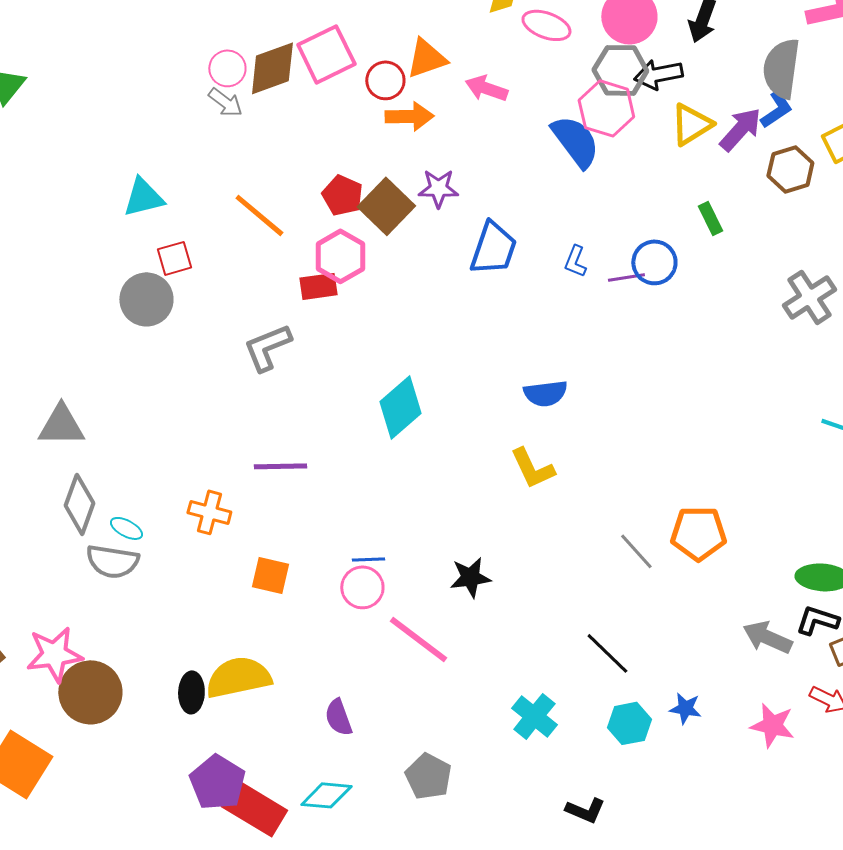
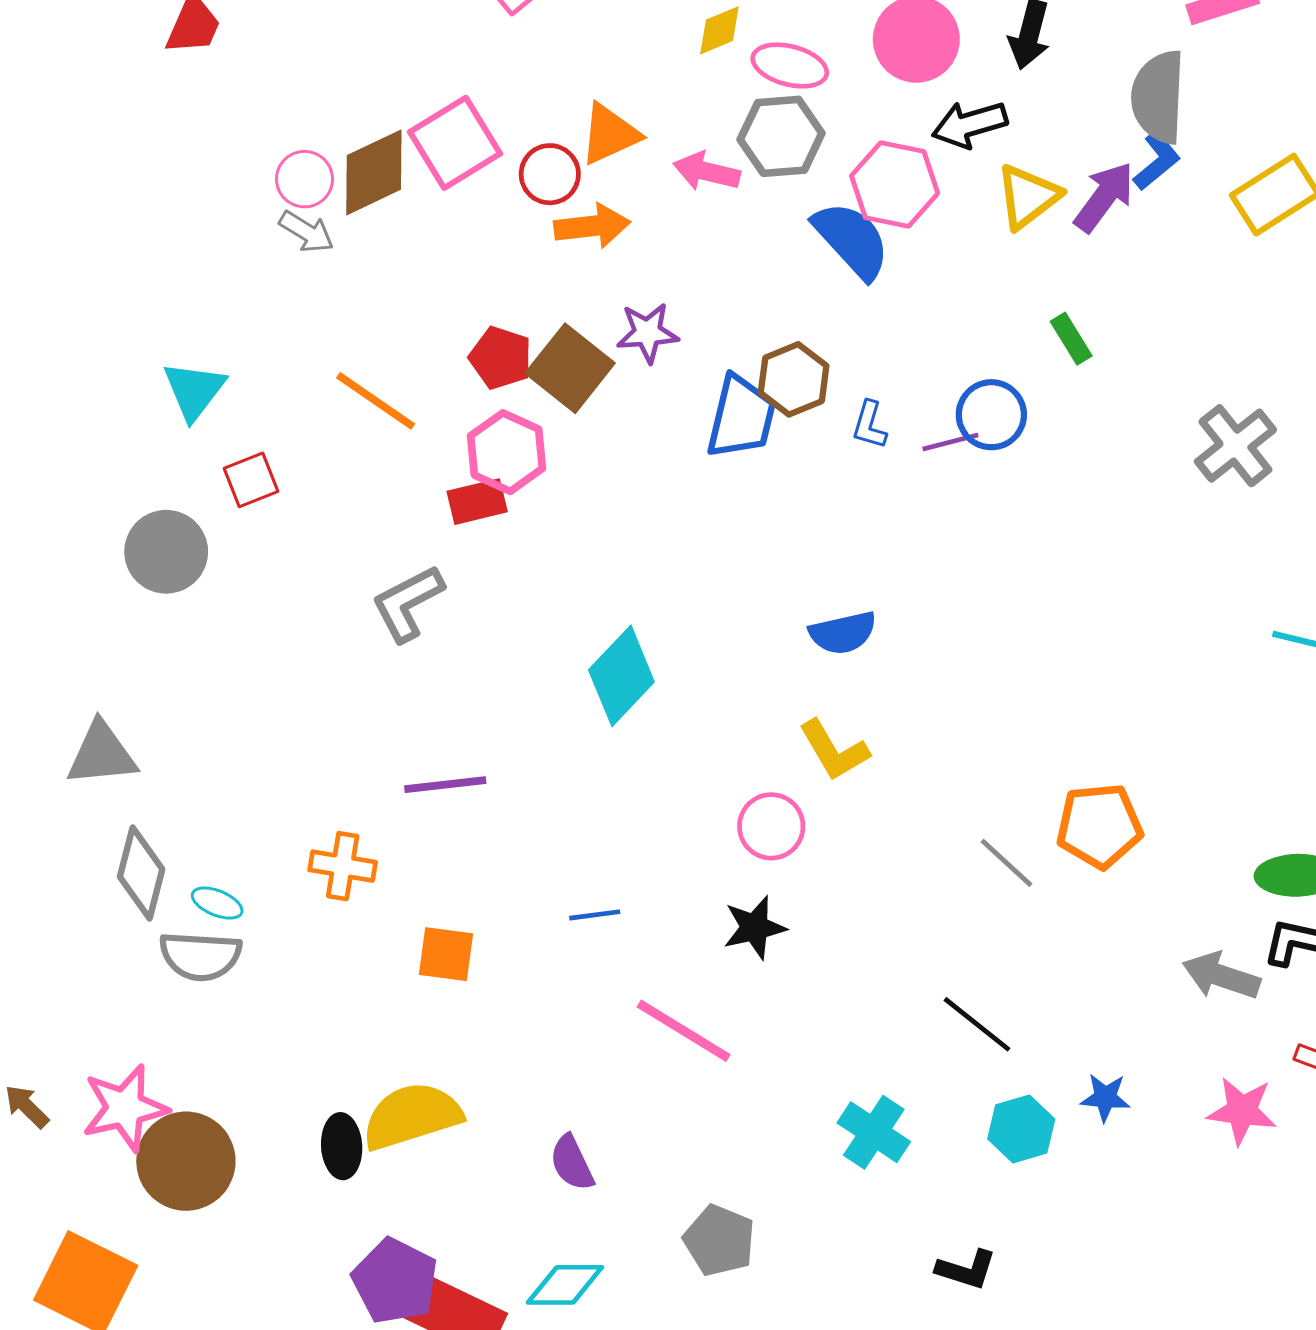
gray hexagon: (620, 70) -> (781, 136), moved
brown hexagon: (790, 169) -> (794, 379), moved
cyan triangle: (143, 197) -> (194, 390), turned -33
gray circle: (146, 299) -> (166, 552), moved
pink circle: (362, 587) -> (771, 826), moved

